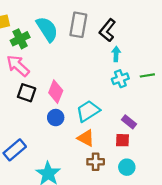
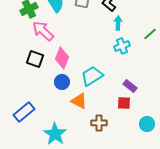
pink arrow: (18, 66) -> (43, 31), moved
green line: (147, 75) -> (150, 34), moved, turned -32
orange triangle: (86, 138) -> (79, 101), moved
cyan circle: (127, 167) -> (147, 124), moved

